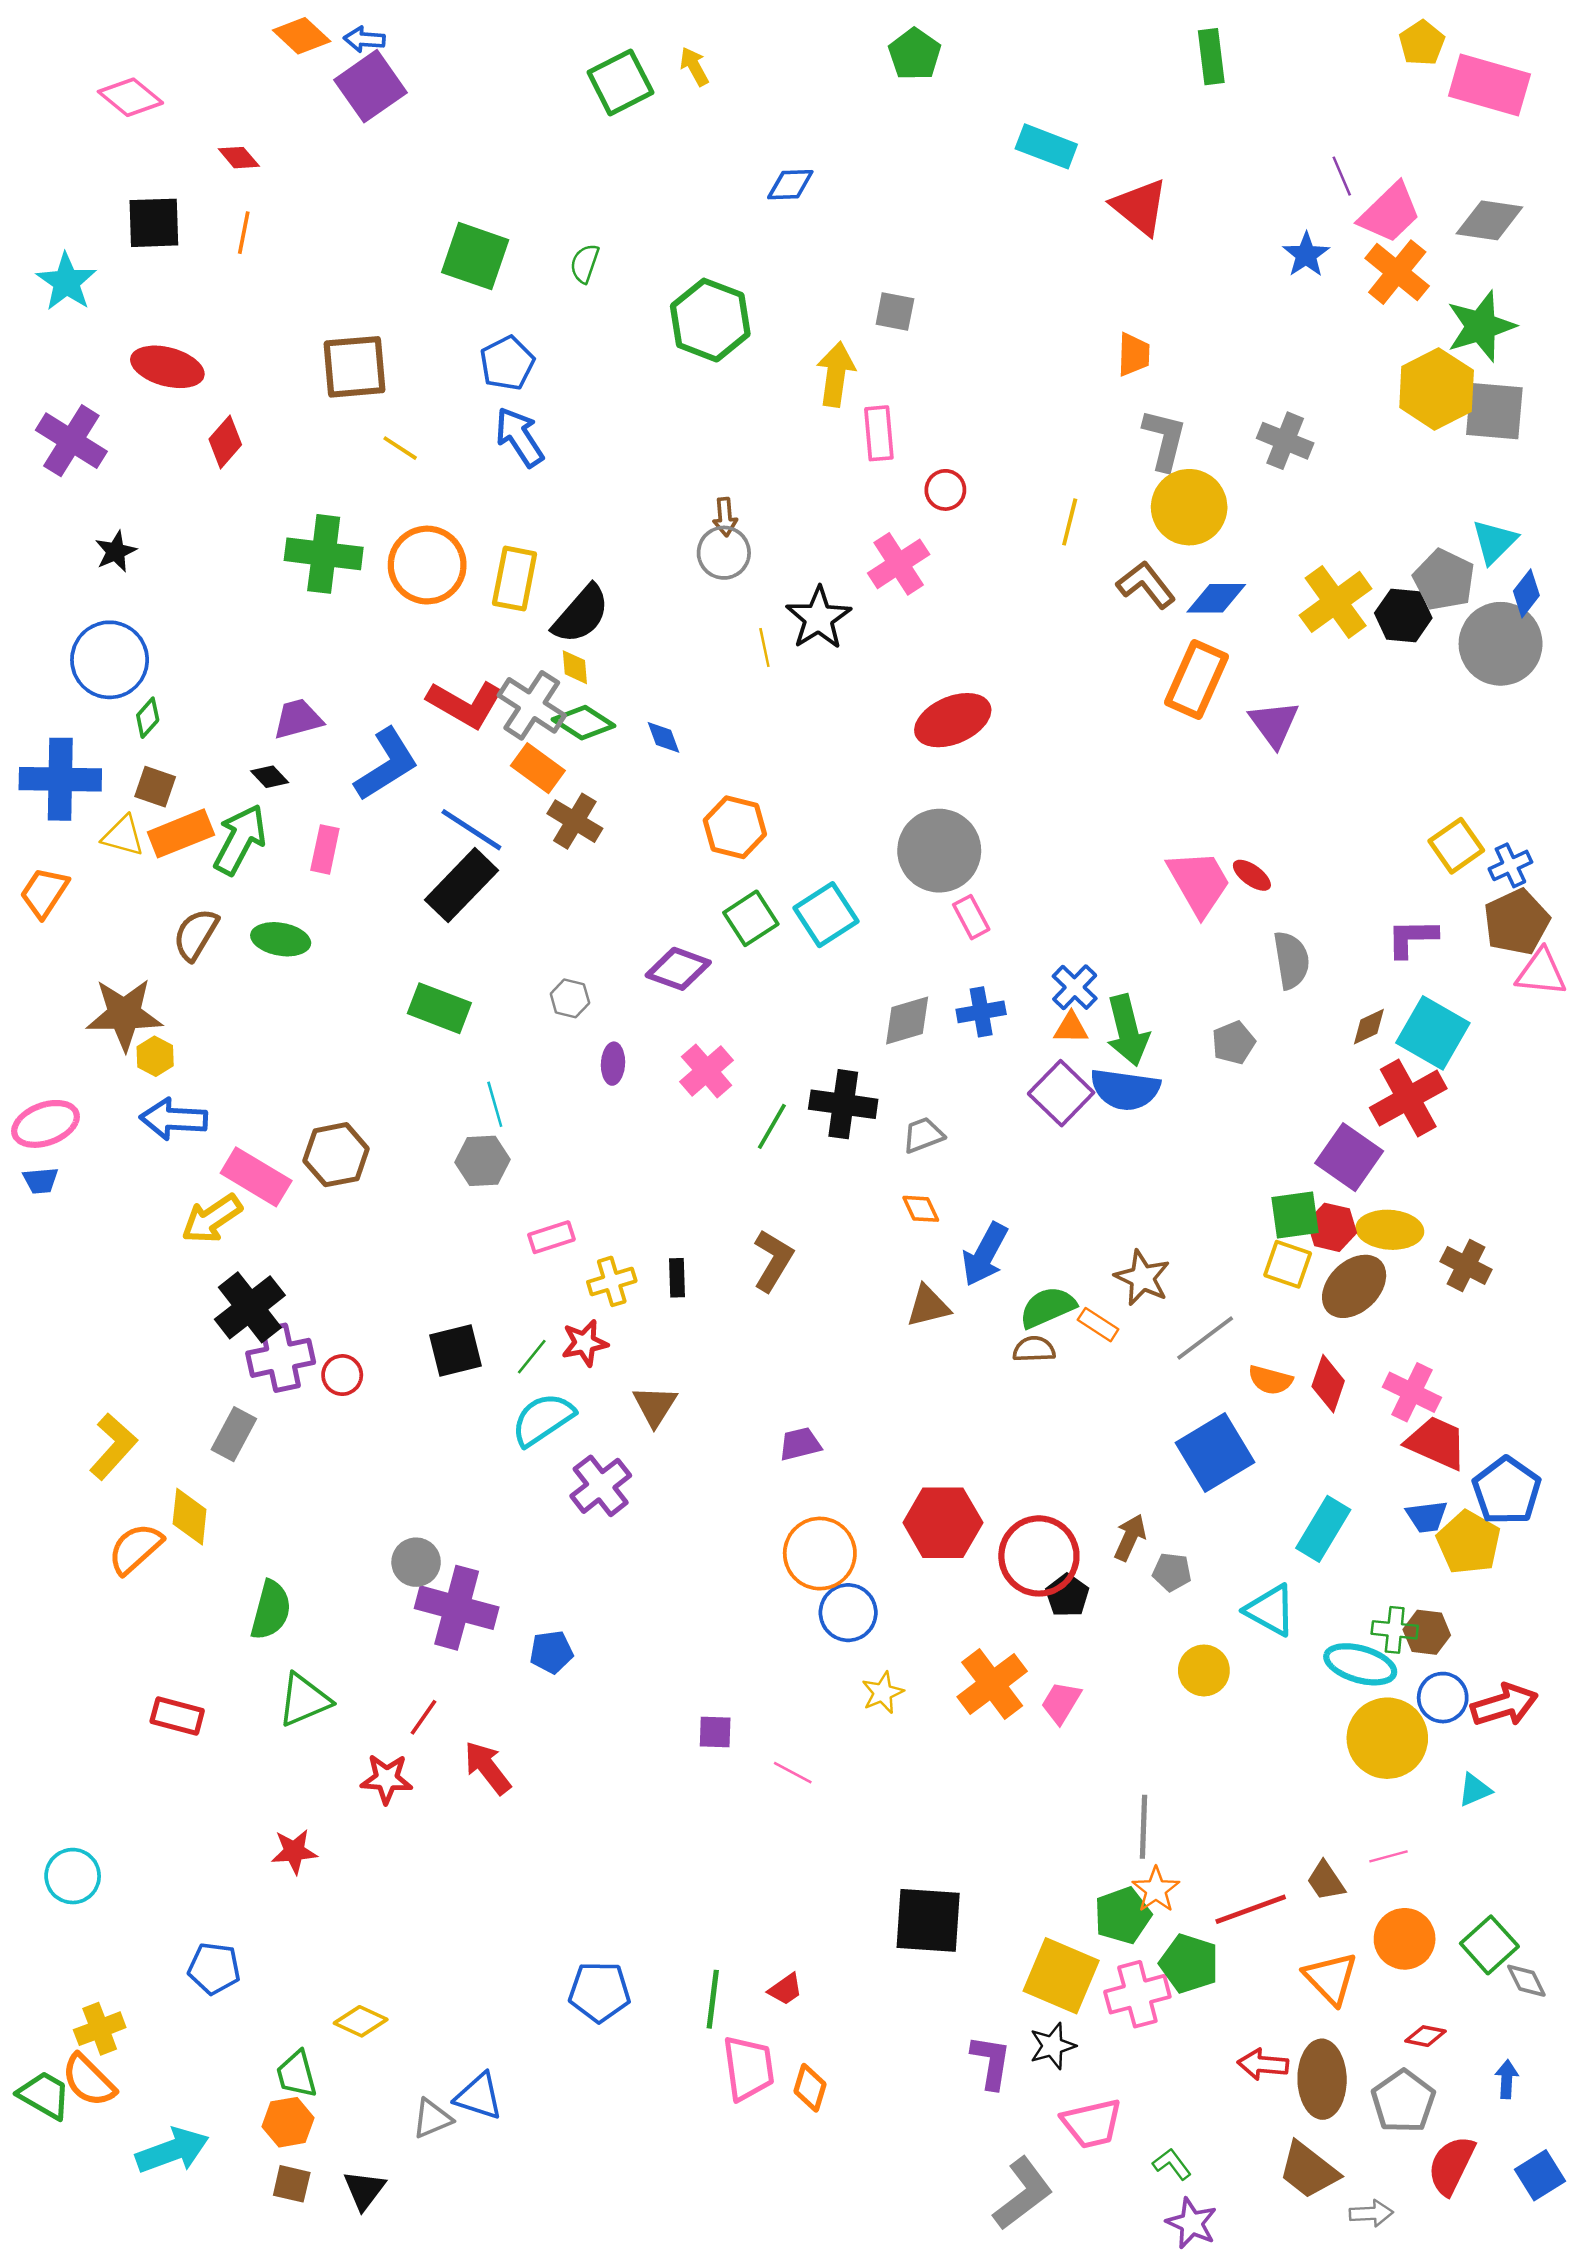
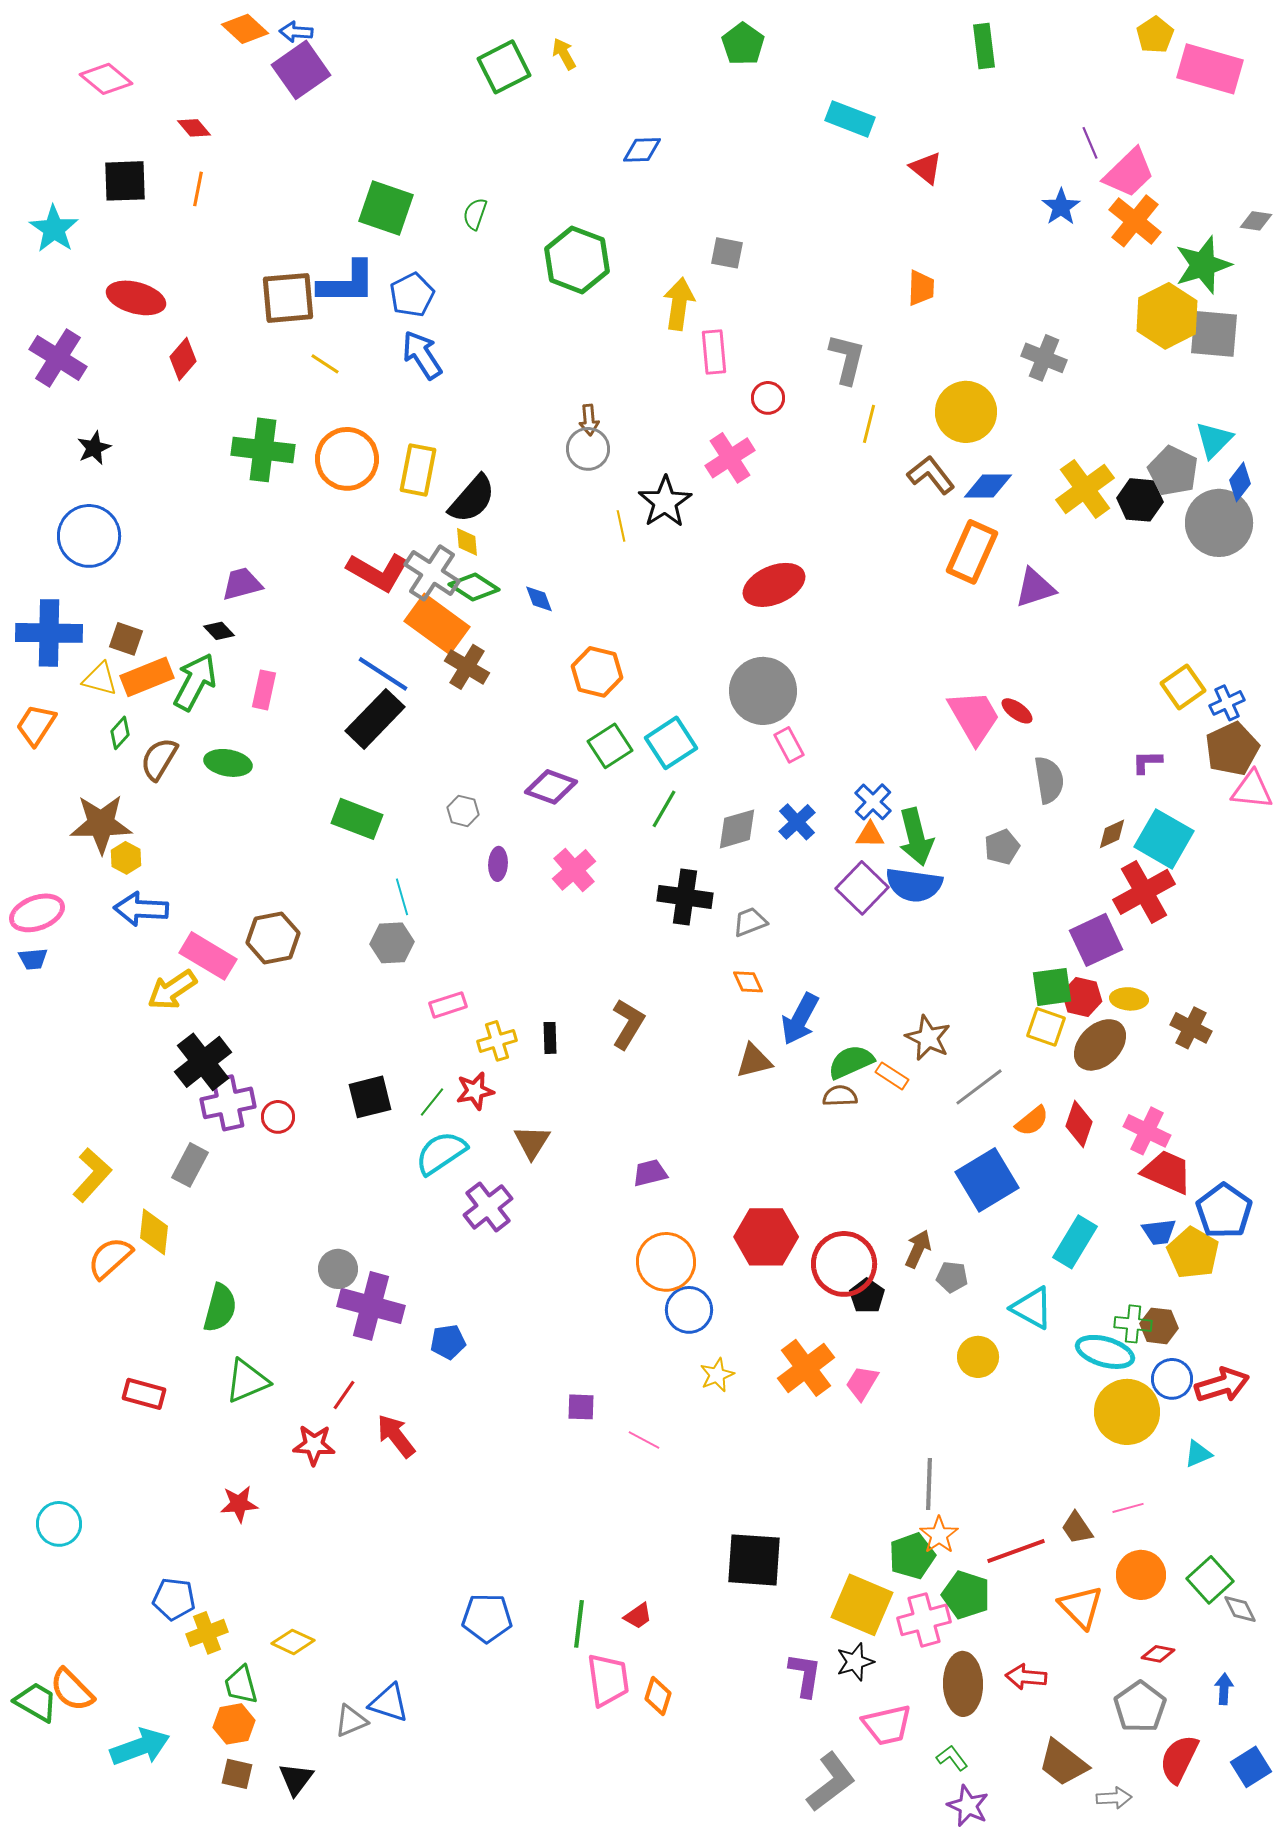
red triangle: (1140, 207) -> (926, 168), size x0.7
gray diamond: (1489, 220) -> (1256, 221), moved, size x0.6
gray L-shape: (1164, 439) -> (847, 359), moved
green diamond: (148, 718) -> (120, 733), moved
purple triangle: (1274, 724) -> (1035, 588), turned 48
blue L-shape: (387, 764) -> (347, 283), moved, turned 32
orange rectangle: (538, 768) -> (437, 624), size x1.5
purple L-shape: (1412, 938) -> (1147, 762), size x0.7
blue cross: (981, 1012) -> (797, 822), turned -33
green line: (772, 1126) -> (664, 809), moved
purple square: (1349, 1157) -> (1096, 940), turned 30
yellow ellipse: (1390, 1230) -> (1129, 999), size x0.7
orange semicircle: (1270, 1380) -> (1032, 1121), turned -54
yellow cross: (100, 2029) -> (207, 1633), moved
brown ellipse: (1322, 2079) -> (963, 1684), moved

